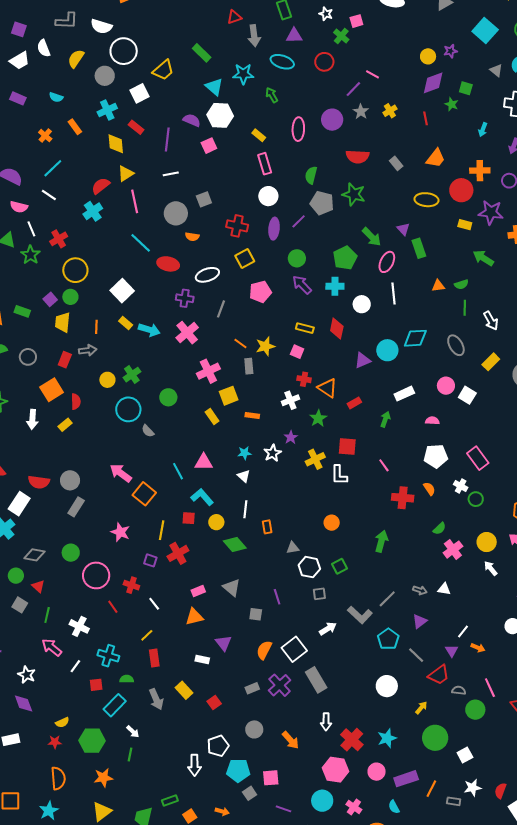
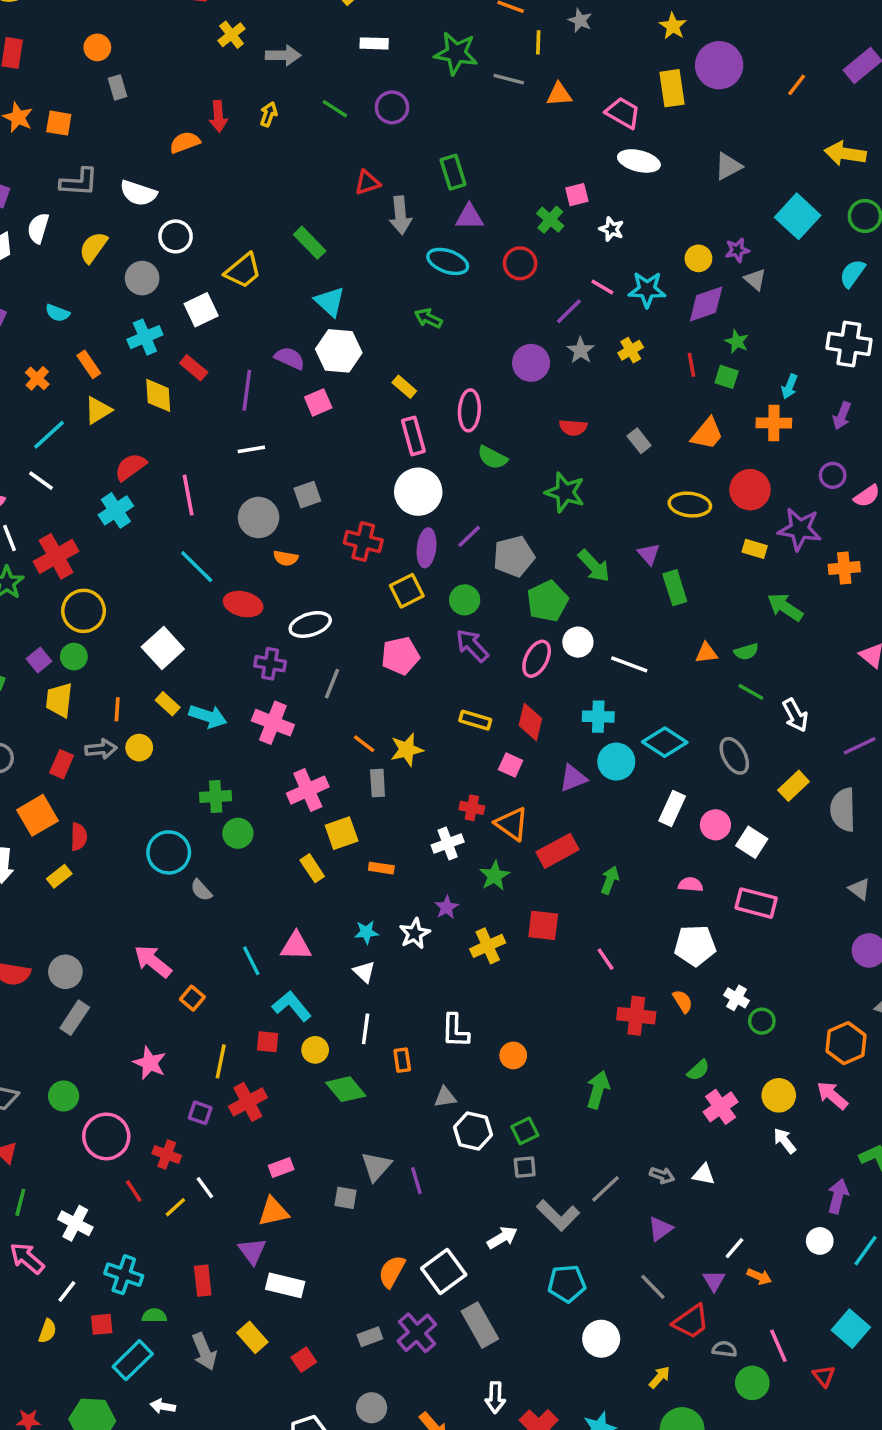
white star: (326, 14) -> (612, 229), moved
white semicircle: (44, 48) -> (38, 228), turned 36
white circle: (124, 51) -> (176, 236), size x0.7
gray triangle: (496, 70) -> (755, 279), moved
cyan star: (243, 74) -> (647, 290), moved
green square: (466, 88) -> (727, 377), moved
green arrow: (272, 95) -> (428, 318), turned -35
pink ellipse: (298, 129) -> (469, 410), moved
red semicircle: (357, 157) -> (573, 427), size x0.7
orange cross: (480, 171) -> (774, 423), moved
yellow triangle: (126, 174) -> (98, 410), moved
green semicircle: (311, 175) -> (492, 458), turned -78
white circle: (268, 196) -> (418, 492), size x1.4
gray pentagon: (322, 203) -> (514, 556), moved, turned -30
red cross: (59, 239) -> (56, 556), size x1.4
yellow square: (245, 259) -> (407, 591), moved
pink ellipse: (387, 262) -> (537, 659), moved
cyan cross: (335, 286) -> (598, 717), moved
white line: (394, 294) -> (629, 664), turned -65
white circle: (362, 304) -> (578, 642), moved
green line: (465, 308) -> (751, 692), turned -63
pink cross: (187, 333) -> (273, 723), turned -30
cyan diamond: (415, 338) -> (665, 742), turned 35
pink square: (297, 352) -> (511, 765), moved
green cross: (132, 375) -> (216, 797), moved, turned 30
yellow circle: (107, 380) -> (139, 748), moved
white rectangle: (404, 394) -> (672, 808), moved, turned -42
red rectangle: (354, 403) -> (557, 851), size x1.6
pink rectangle: (478, 458) -> (756, 903), moved, turned -40
white L-shape: (339, 475) -> (455, 1031), moved
orange square: (144, 494) -> (192, 998), size x0.6
gray triangle: (232, 587) -> (376, 1166), moved, turned 30
gray square: (319, 594) -> (525, 1167), moved
gray square: (256, 614) -> (346, 1198), moved
yellow line: (147, 635) -> (175, 1207), moved
cyan pentagon: (388, 639) -> (567, 1284), moved, turned 30
purple triangle: (224, 643) -> (252, 1251), moved
white rectangle: (202, 659) -> (285, 1285), size x1.5
yellow semicircle: (62, 722) -> (47, 1331), moved, turned -48
white arrow: (133, 732) -> (163, 1406), turned 144

